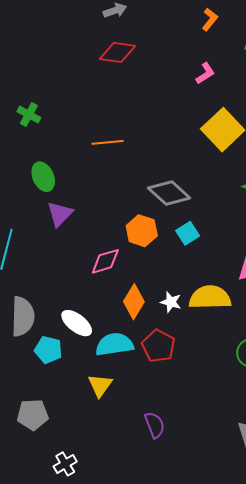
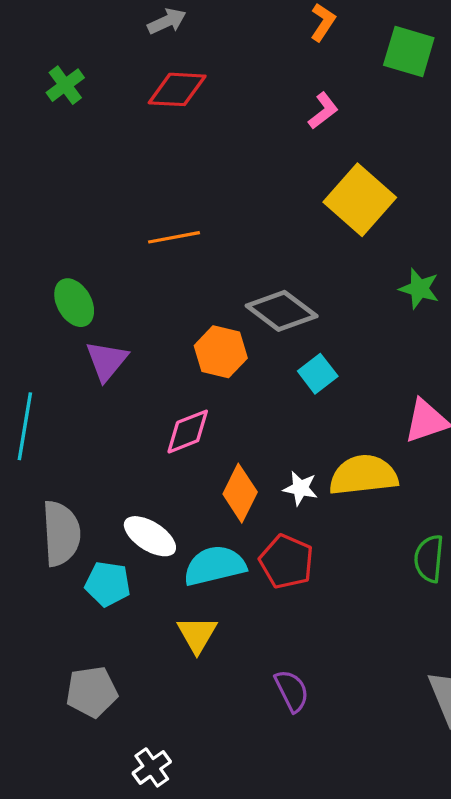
green cross: (29, 115) -> (65, 85), moved, turned 30
orange hexagon: (142, 231) -> (221, 352), moved

